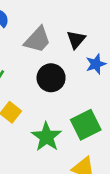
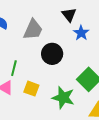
black triangle: (76, 39) -> (69, 15), moved

